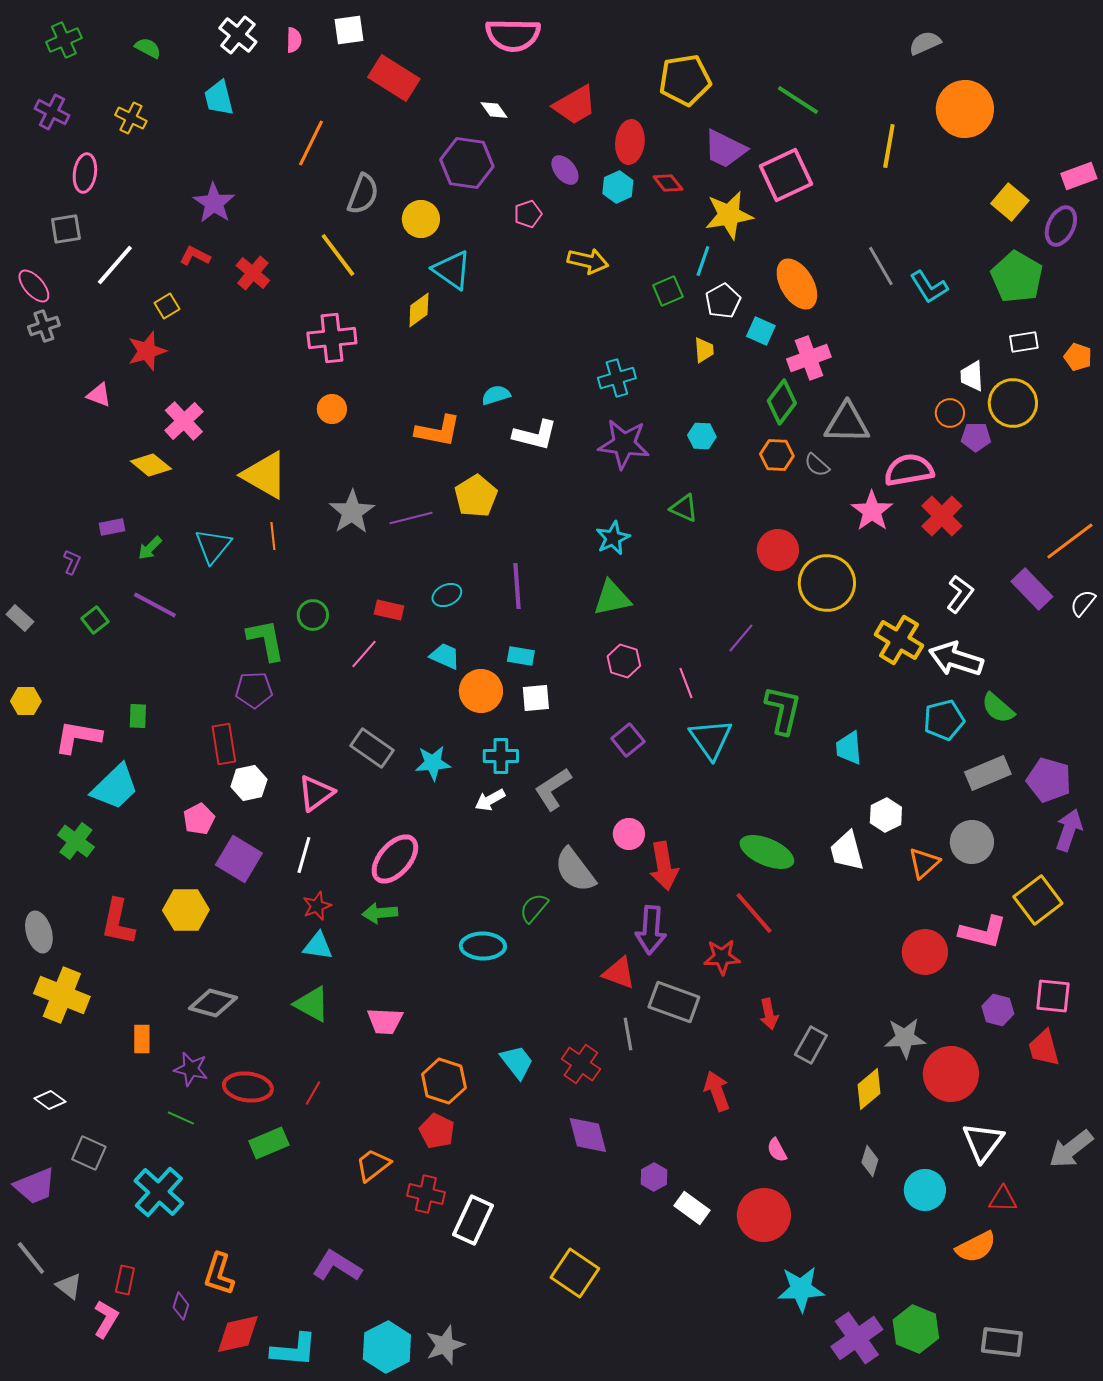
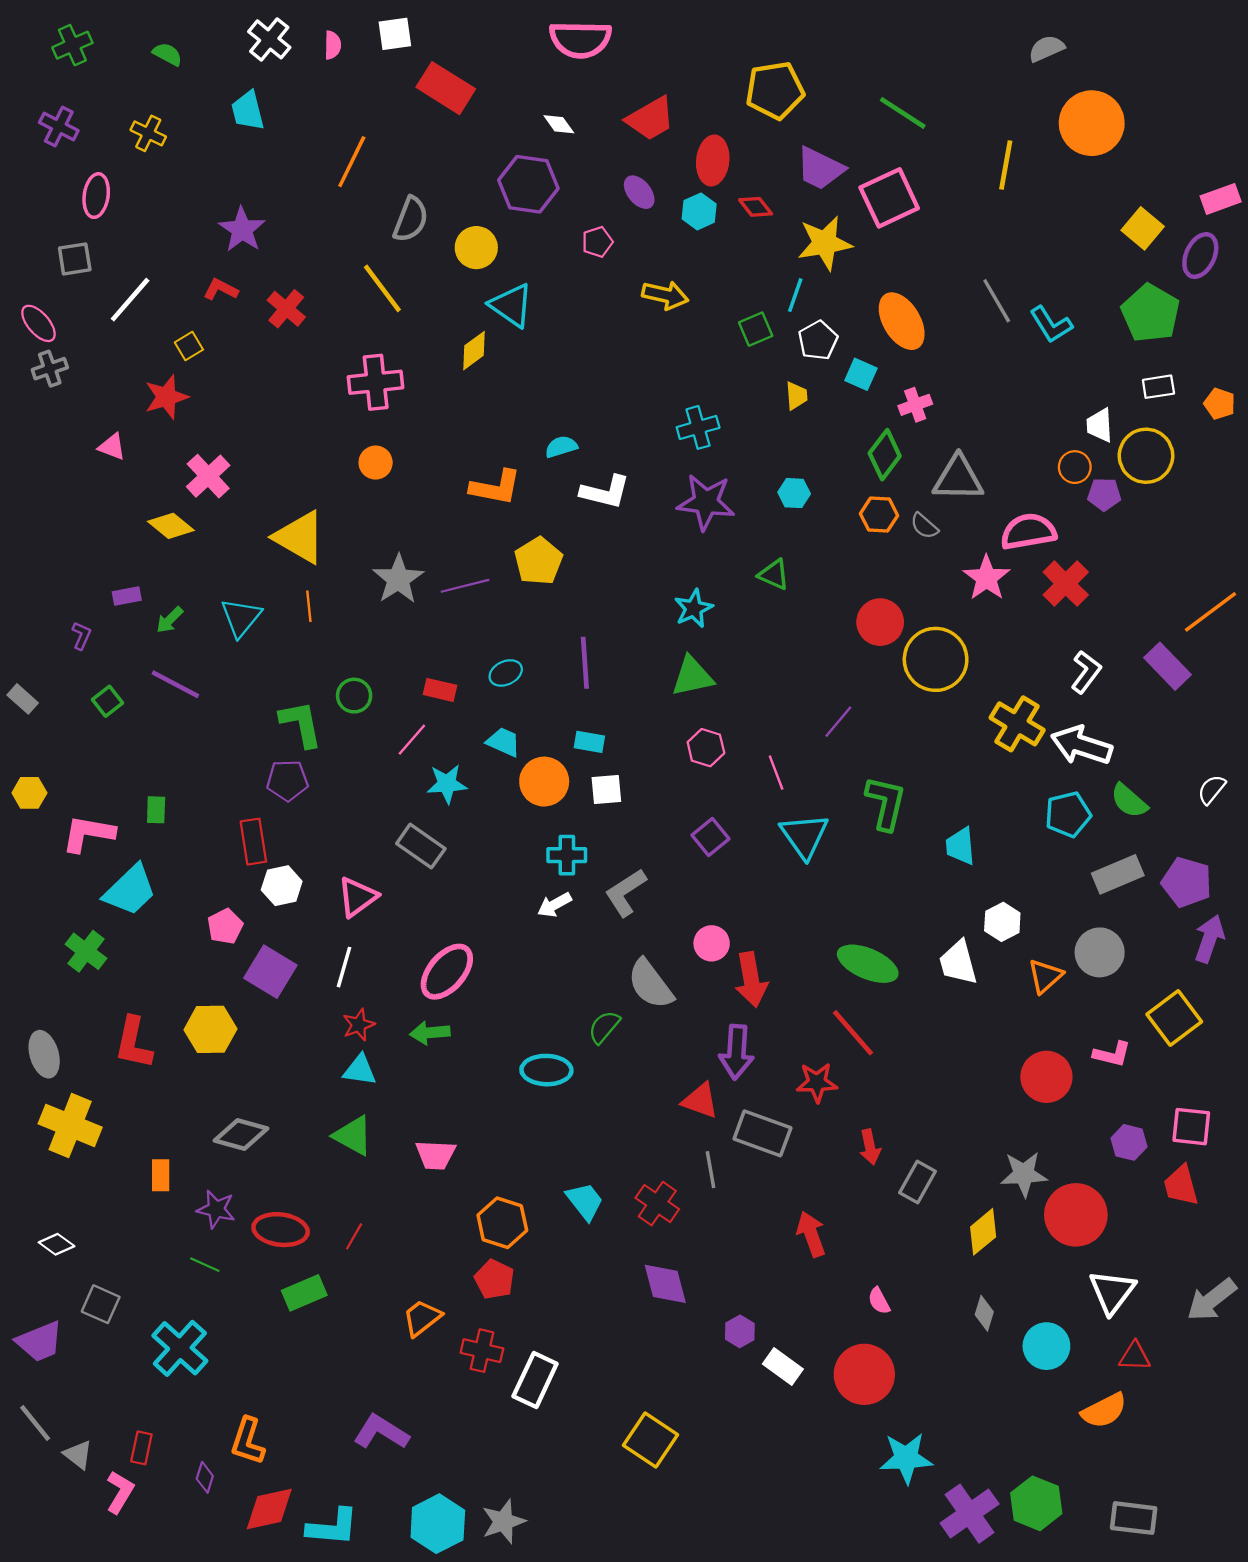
pink cross: (809, 358) -> (915, 405), size x0.7
white semicircle: (1083, 603) -> (1212, 789), moved
cyan star: (433, 763) -> (447, 784), moved
pink L-shape: (983, 932) -> (1112, 1054), size x0.7

